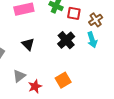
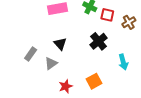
cyan arrow: (92, 40) -> (123, 62), moved
gray triangle: (19, 76) -> (51, 63), moved

